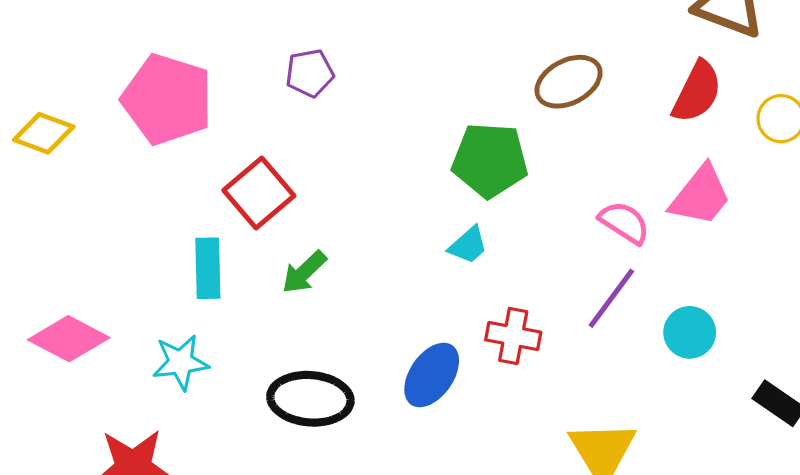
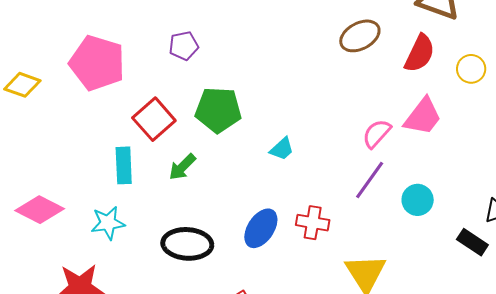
brown ellipse: (569, 82) -> (360, 36), moved
green pentagon: (490, 160) -> (218, 110), moved
pink semicircle: (624, 222) -> (377, 134), turned -80
red cross: (513, 336) -> (313, 223), moved

